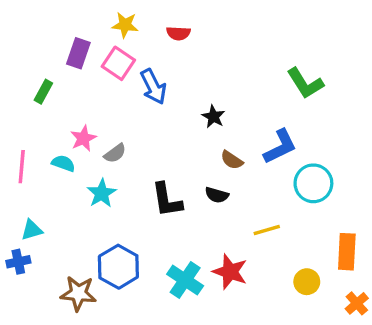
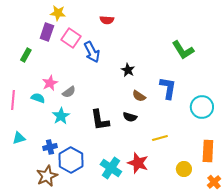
yellow star: (125, 25) -> (58, 13), moved
blue L-shape: (280, 147) -> (168, 88), turned -55
cyan circle: (313, 183) -> (202, 107), moved
blue cross: (18, 262) -> (50, 147), moved
brown star: (78, 293) -> (47, 176), turned -30

